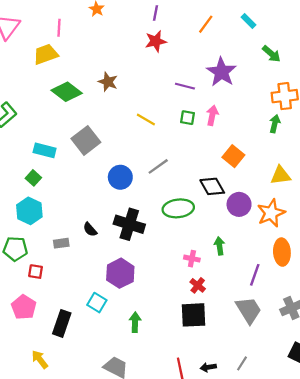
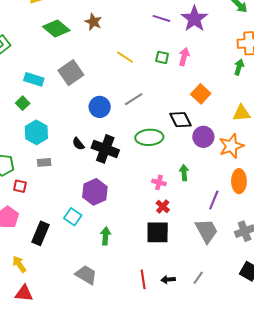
purple line: (185, 86) -> (161, 18), moved
cyan hexagon: (29, 211) -> (36, 132), moved
black semicircle: (90, 229) -> (78, 144), moved

